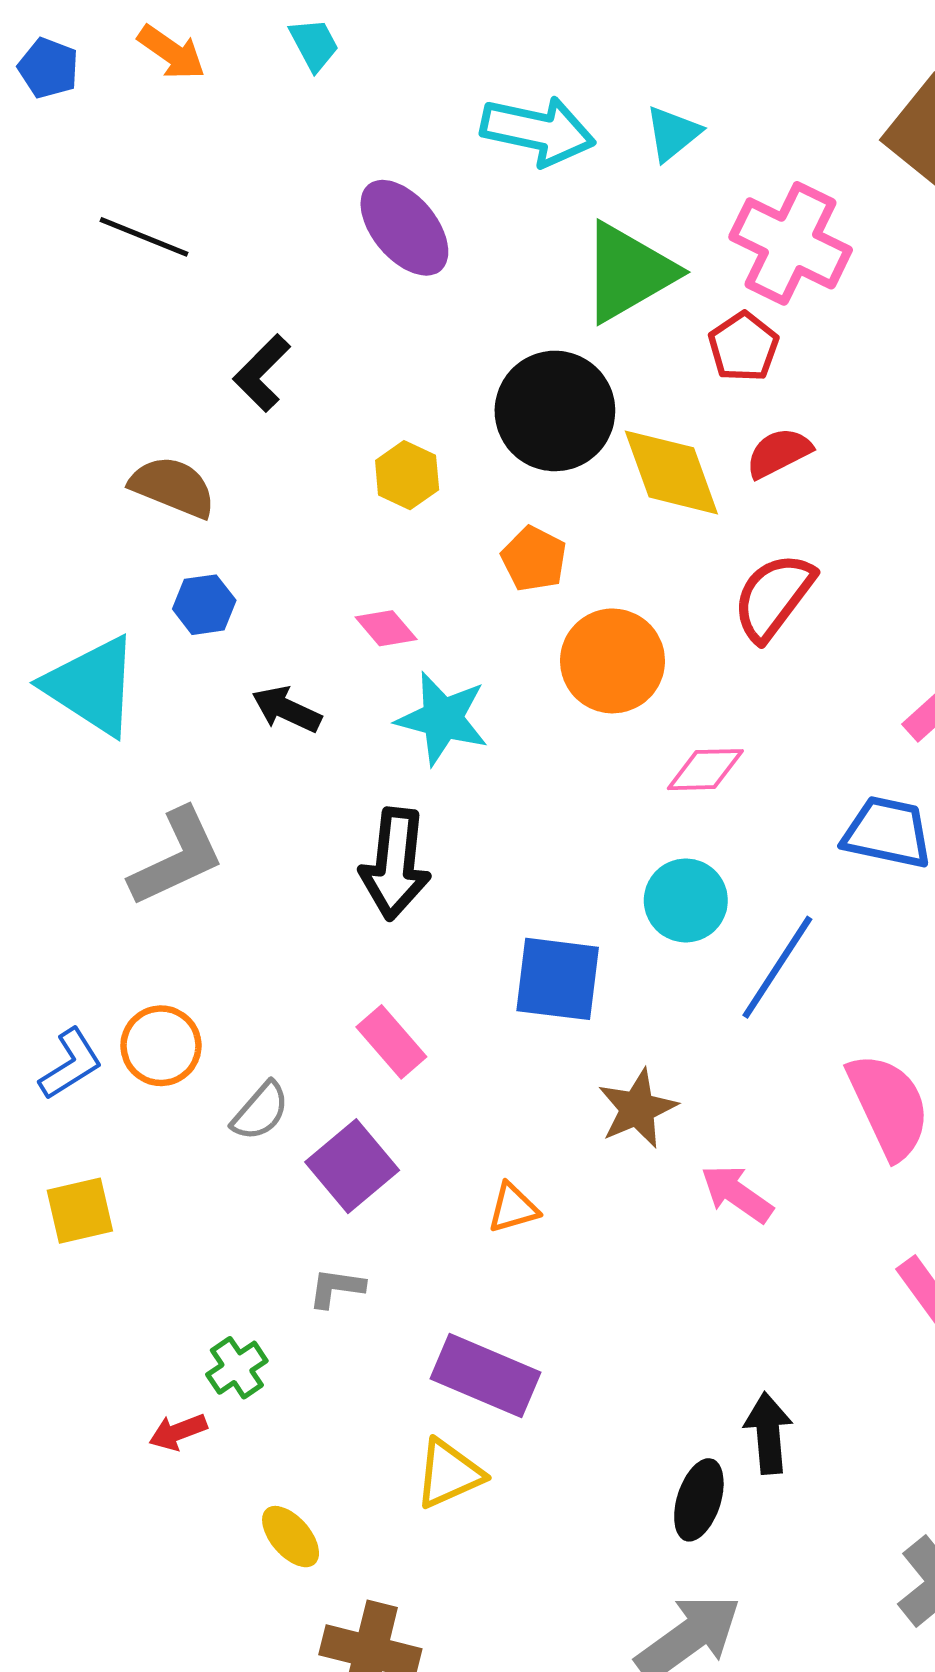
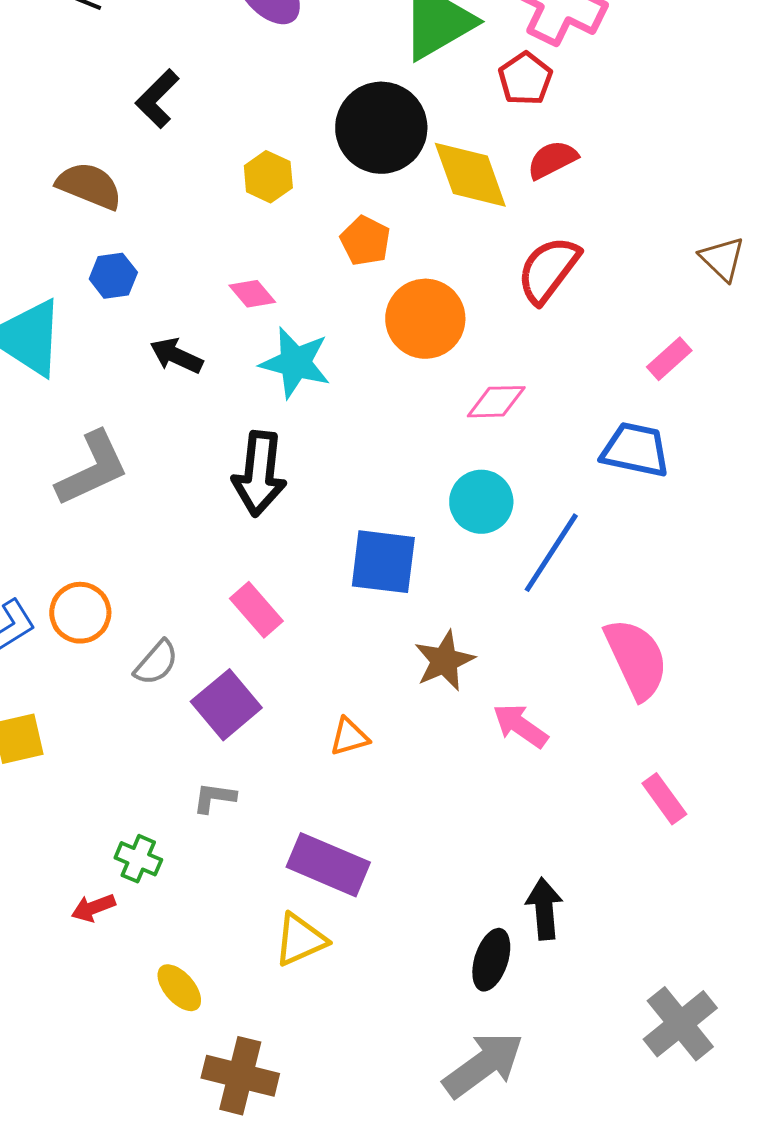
green cross: (237, 1368) -> (138, 859), turned -33

